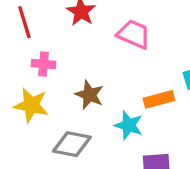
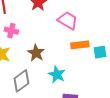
orange rectangle: (159, 99) -> (80, 45), moved
gray diamond: (72, 144) -> (21, 81), turned -55

